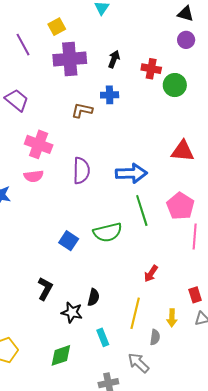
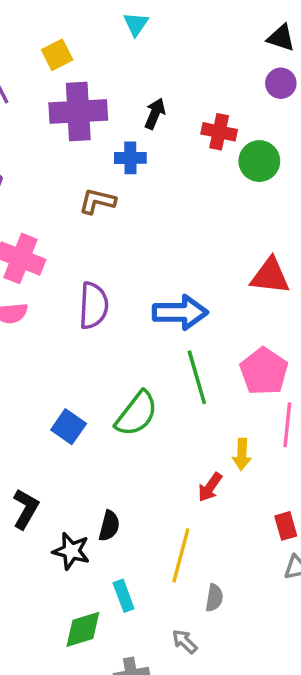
blue cross: (110, 95) -> (130, 158), moved
green semicircle: (108, 232) -> (137, 414), turned -40
yellow arrow: (172, 318) -> (242, 454), moved
green diamond: (61, 355) -> (83, 629), moved
gray arrow: (138, 363) -> (185, 641), size x0.7

